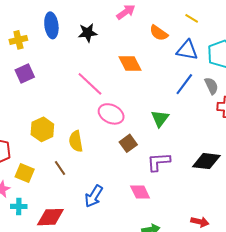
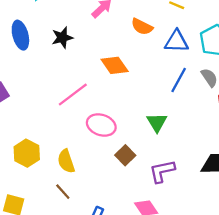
pink line: (90, 84) -> (73, 95), turned -72
brown line: (60, 168) -> (63, 192), moved

